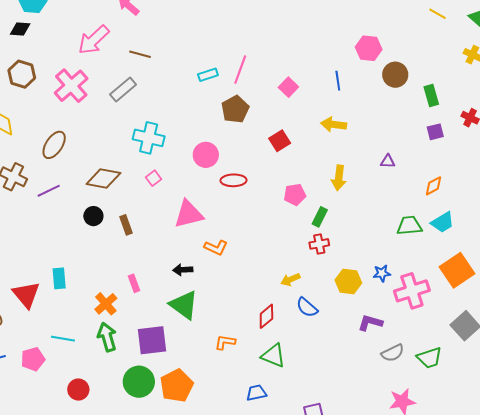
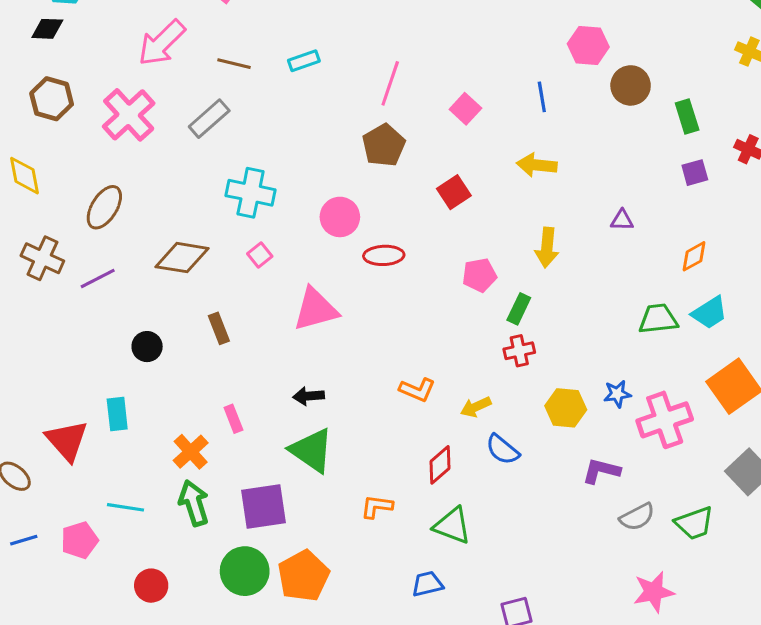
cyan rectangle: (208, 75) -> (304, 61), moved
black circle: (93, 216) -> (147, 347), moved
orange L-shape: (216, 248) -> (417, 390), moved

